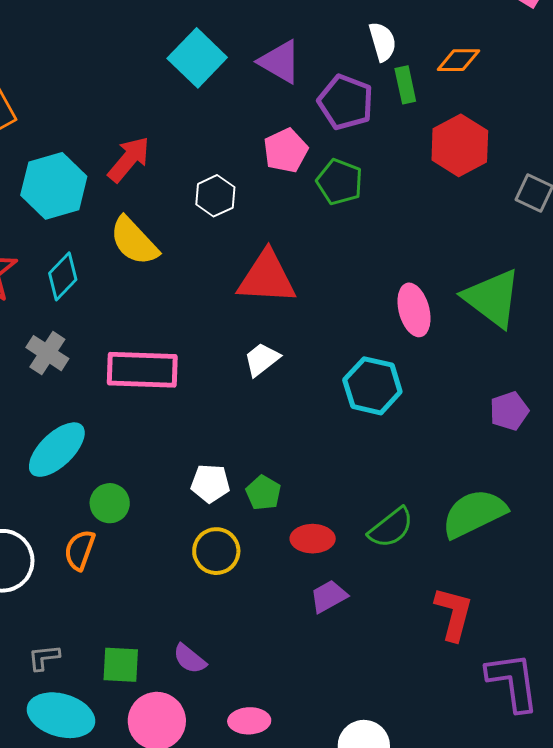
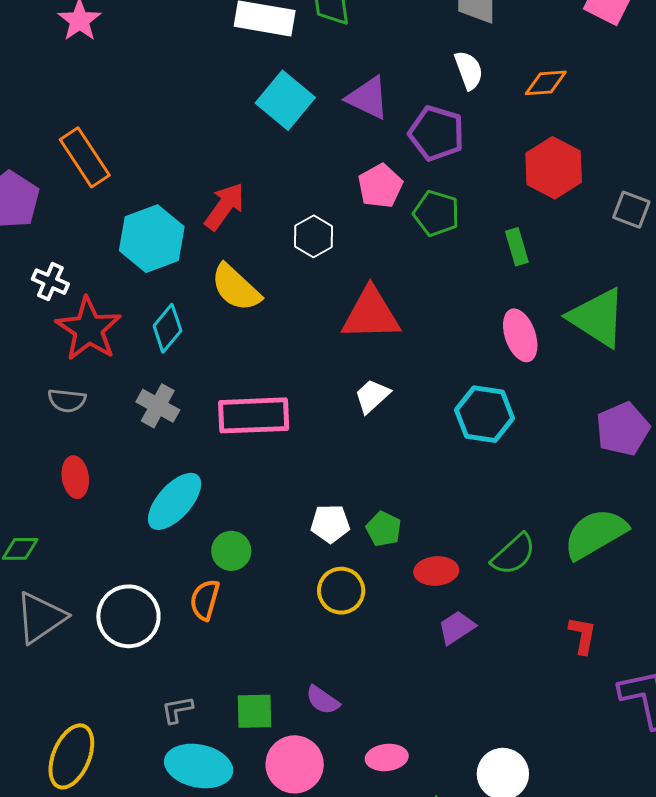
green rectangle: (405, 85) -> (517, 247), moved
purple pentagon: (509, 411) -> (623, 429), size x1.4
red L-shape: (454, 614) -> (583, 635), size x0.7

